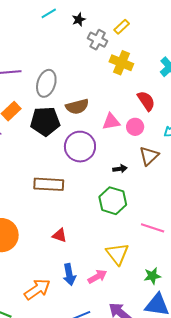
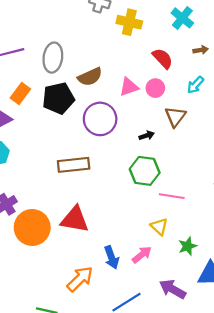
pink line: (153, 228) -> (172, 196), moved
red triangle: (60, 235) -> (75, 219), moved, size x1.8
yellow triangle: (117, 254) -> (159, 227), size x0.7
green star: (152, 276) -> (188, 246), moved

